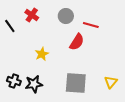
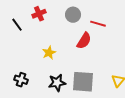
red cross: (32, 15) -> (39, 14), turned 32
black star: (34, 84) -> (57, 83), moved

